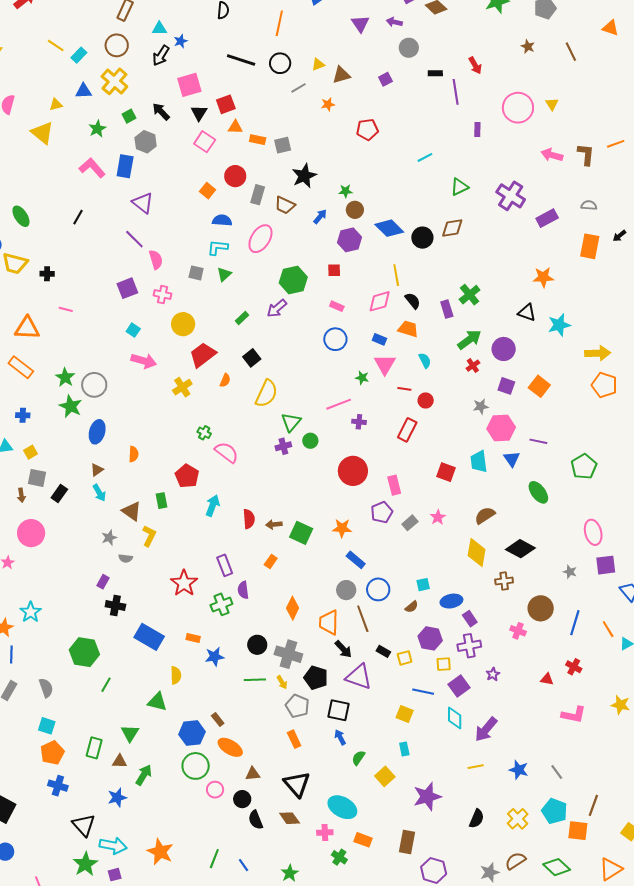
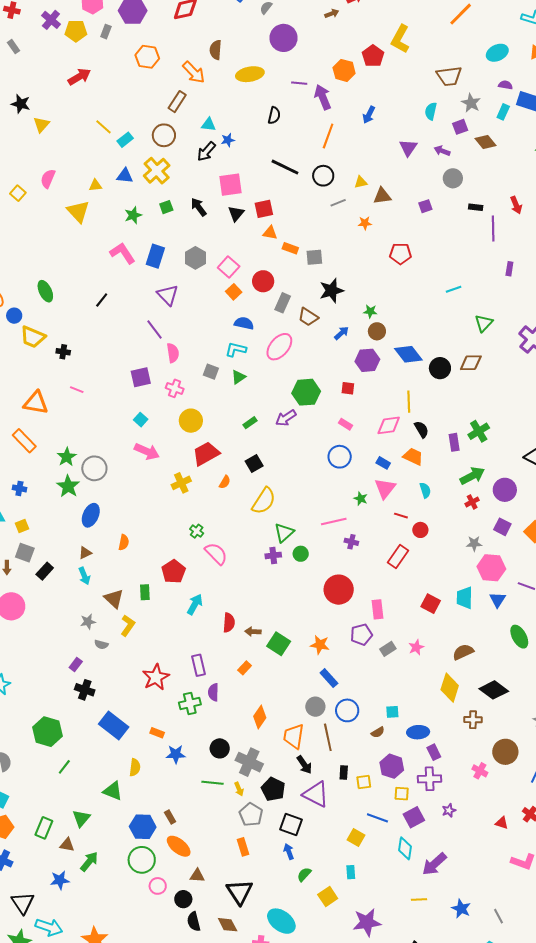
gray hexagon: (146, 142) -> (195, 258), moved
pink square: (205, 142) -> (229, 267), moved
green triangle: (459, 187) -> (484, 323), turned -30
black rectangle: (383, 651) -> (344, 772), turned 56

